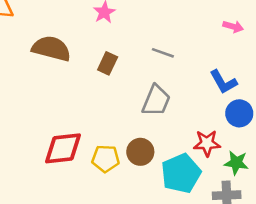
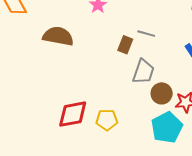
brown rectangle: (108, 63) -> (125, 45), moved
brown circle: (140, 152) -> (162, 93), moved

